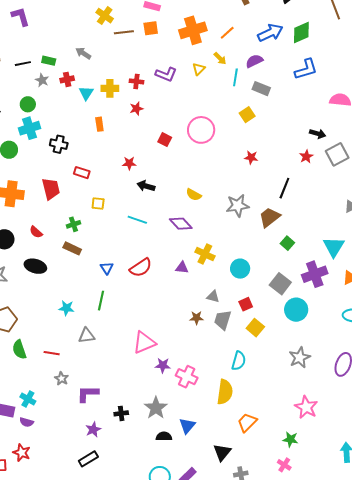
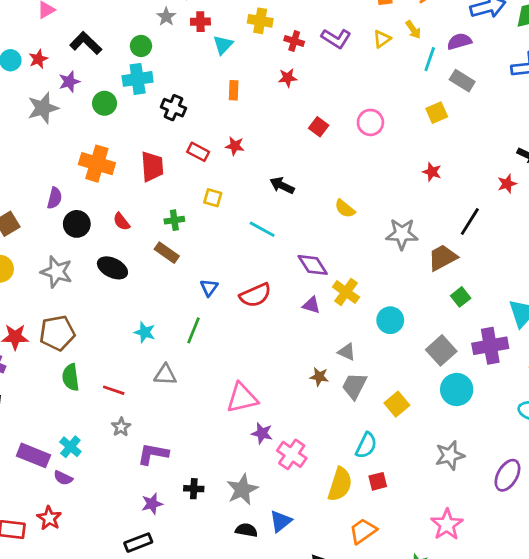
yellow cross: (110, 88) -> (260, 21), moved
pink circle: (201, 130) -> (370, 122), size x0.7
red star: (129, 163) -> (235, 146), moved
purple diamond: (181, 224) -> (313, 265), moved
red square: (246, 304) -> (378, 481), moved

